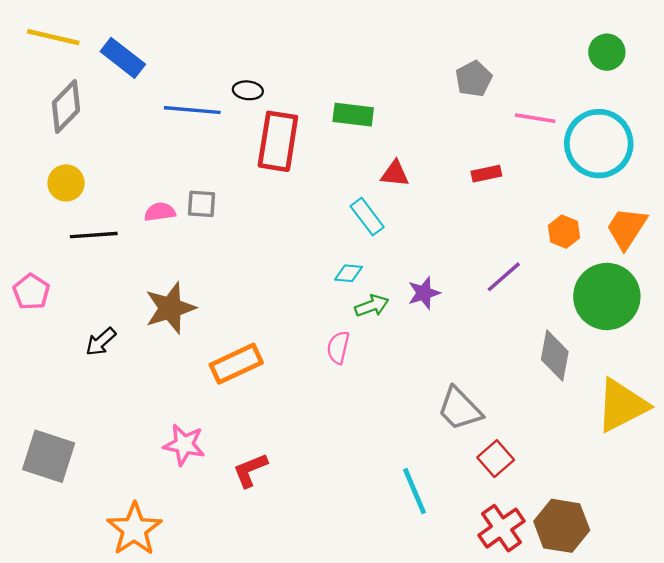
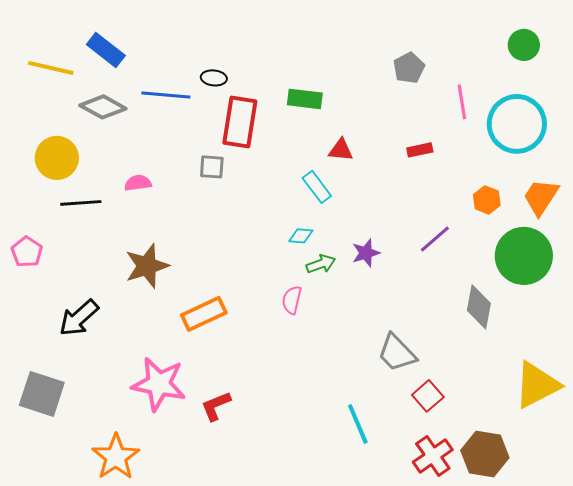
yellow line: (53, 37) -> (51, 68), moved
gray diamond: (66, 107) -> (103, 107), moved, turned 75
pink line: (535, 118) -> (462, 102), turned 72
yellow circle: (66, 183) -> (57, 158), size x1.4
gray square: (202, 204) -> (212, 167), moved
black arrow: (101, 342) -> (79, 318), moved, size x1.5
yellow triangle: (622, 405) -> (537, 385), moved
pink star: (184, 445) -> (159, 384), size x1.5

